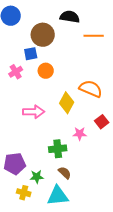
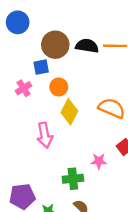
black semicircle: (70, 17) -> (87, 46), moved
yellow diamond: (67, 103) -> (69, 112), moved
pink arrow: (34, 112) -> (45, 135), turned 80

